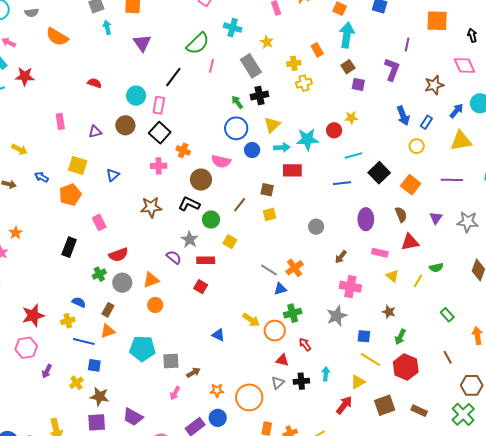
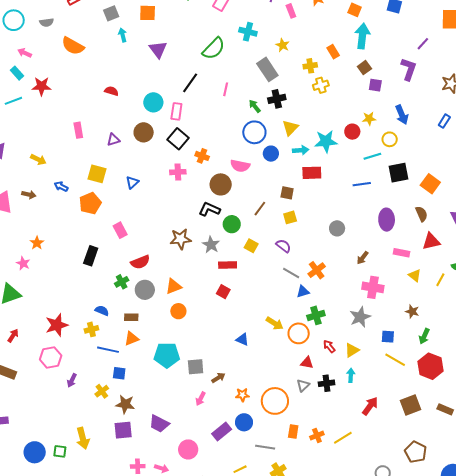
purple line: (407, 44) -> (423, 44), turned 32
pink line: (211, 66) -> (226, 89), moved
blue arrow: (403, 116) -> (402, 115), moved
yellow circle: (417, 146) -> (390, 139), moved
black square: (379, 173) -> (399, 173), turned 35
brown star: (151, 207) -> (180, 239), moved
purple semicircle: (174, 257) -> (283, 246), moved
brown rectangle: (108, 310) -> (131, 317), turned 64
yellow triangle: (358, 382) -> (352, 350), moved

